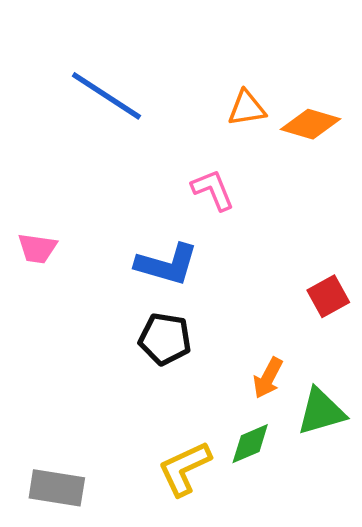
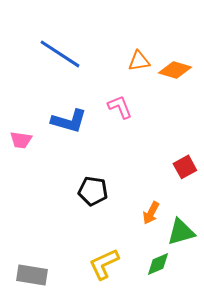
blue L-shape: (167, 264) -> (69, 121), moved
green diamond: (250, 444) -> (158, 264), moved

